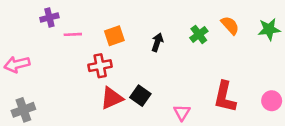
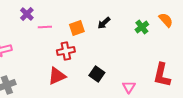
purple cross: (49, 18) -> (27, 14), turned -32
black arrow: (157, 42) -> (104, 23), moved, turned -152
red triangle: (112, 98) -> (57, 76), moved

